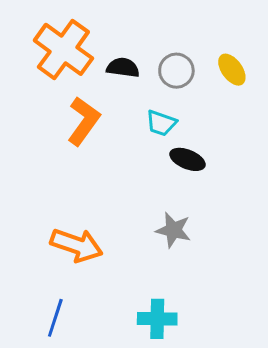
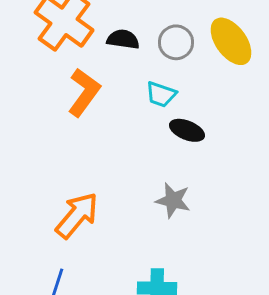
yellow ellipse: (232, 70) -> (231, 41), size x1.5
orange arrow: (77, 245) -> (77, 215), turned -69

